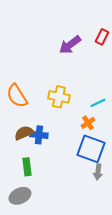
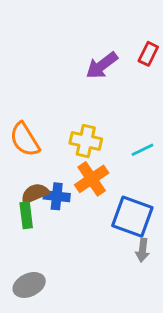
orange cross: (88, 123) -> (92, 179), moved, size x1.6
green rectangle: (27, 167) -> (26, 215), moved

